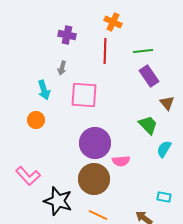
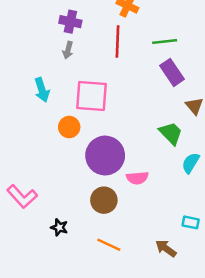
gray arrow: (62, 68) -> (68, 50), moved
orange circle: (36, 120) -> (69, 127), moved
brown circle: (94, 179) -> (104, 200), size x0.7
black star: (58, 201) -> (59, 227), size x0.5

